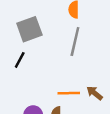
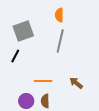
orange line: (69, 93) -> (43, 81), moved

